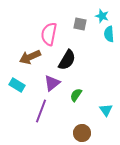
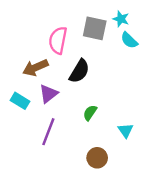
gray square: (80, 24) -> (95, 28), size x1.5
cyan semicircle: (109, 34) -> (129, 40), turned -42
purple triangle: (52, 83) -> (48, 94), moved

